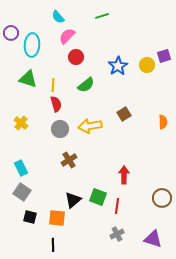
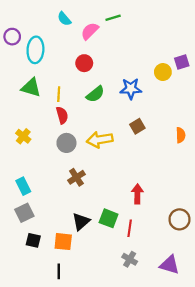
pink semicircle: (67, 36) -> (90, 31), moved
blue star: (118, 66) -> (131, 89), moved, turned 30
gray square: (22, 192) -> (24, 213), turned 30
gray cross: (117, 234) -> (130, 259), turned -32

